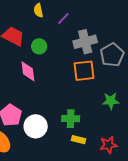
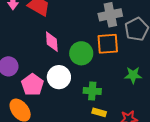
green circle: (39, 46) -> (81, 53), moved, size x1.5
white circle: (36, 126) -> (59, 77), moved

